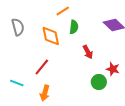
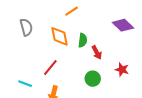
green semicircle: (74, 27) -> (83, 40), moved
green circle: (99, 82) -> (93, 79), moved

